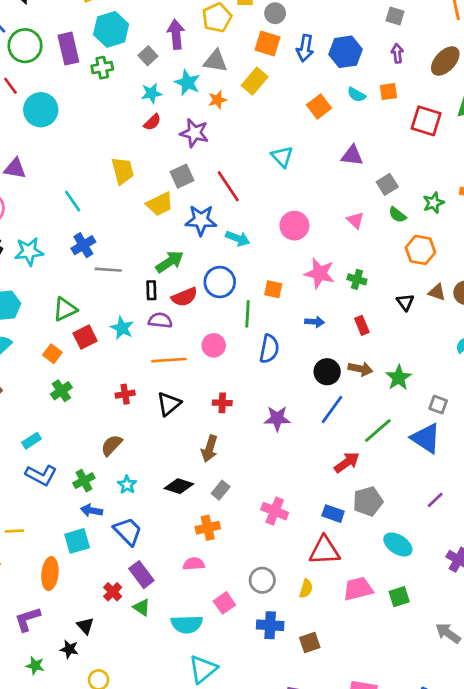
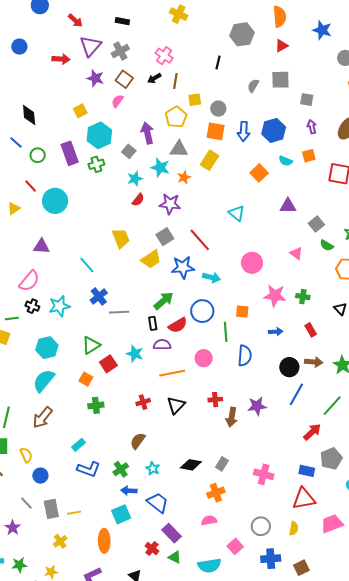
green circle: (25, 46) -> (38, 155), size x0.6
green cross: (61, 391) -> (96, 405), turned 35
brown arrow: (209, 449) -> (232, 417), moved

